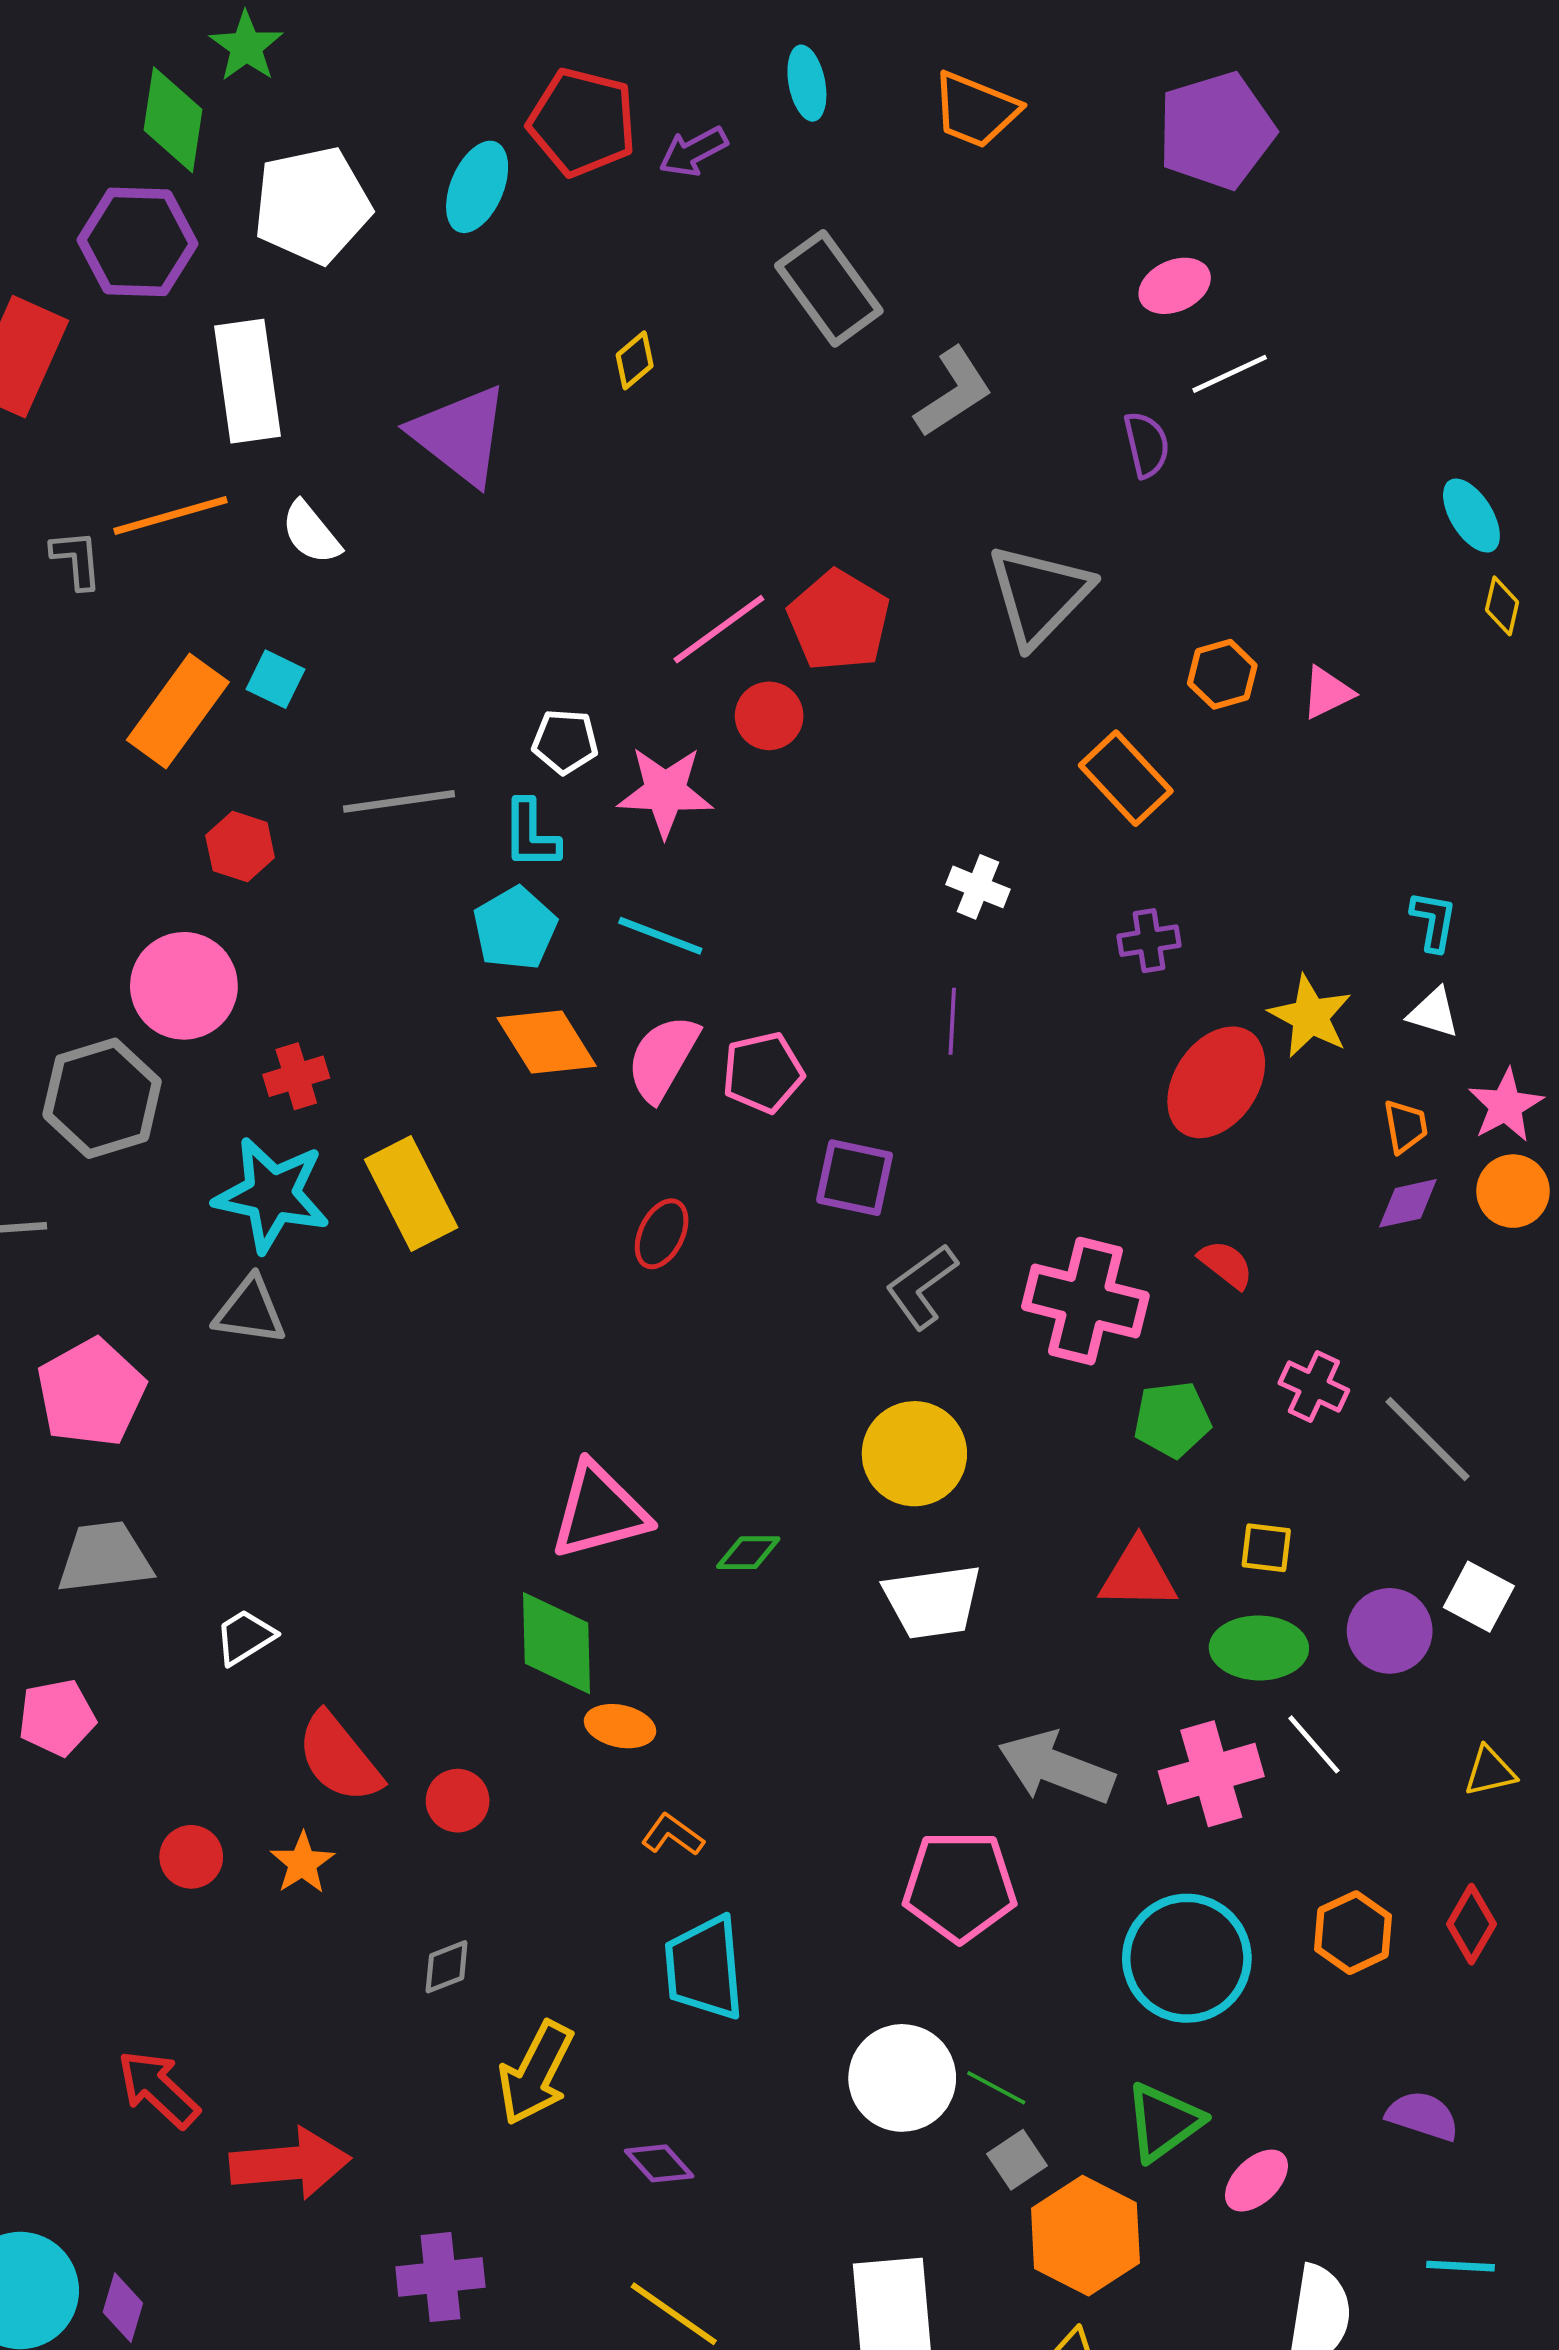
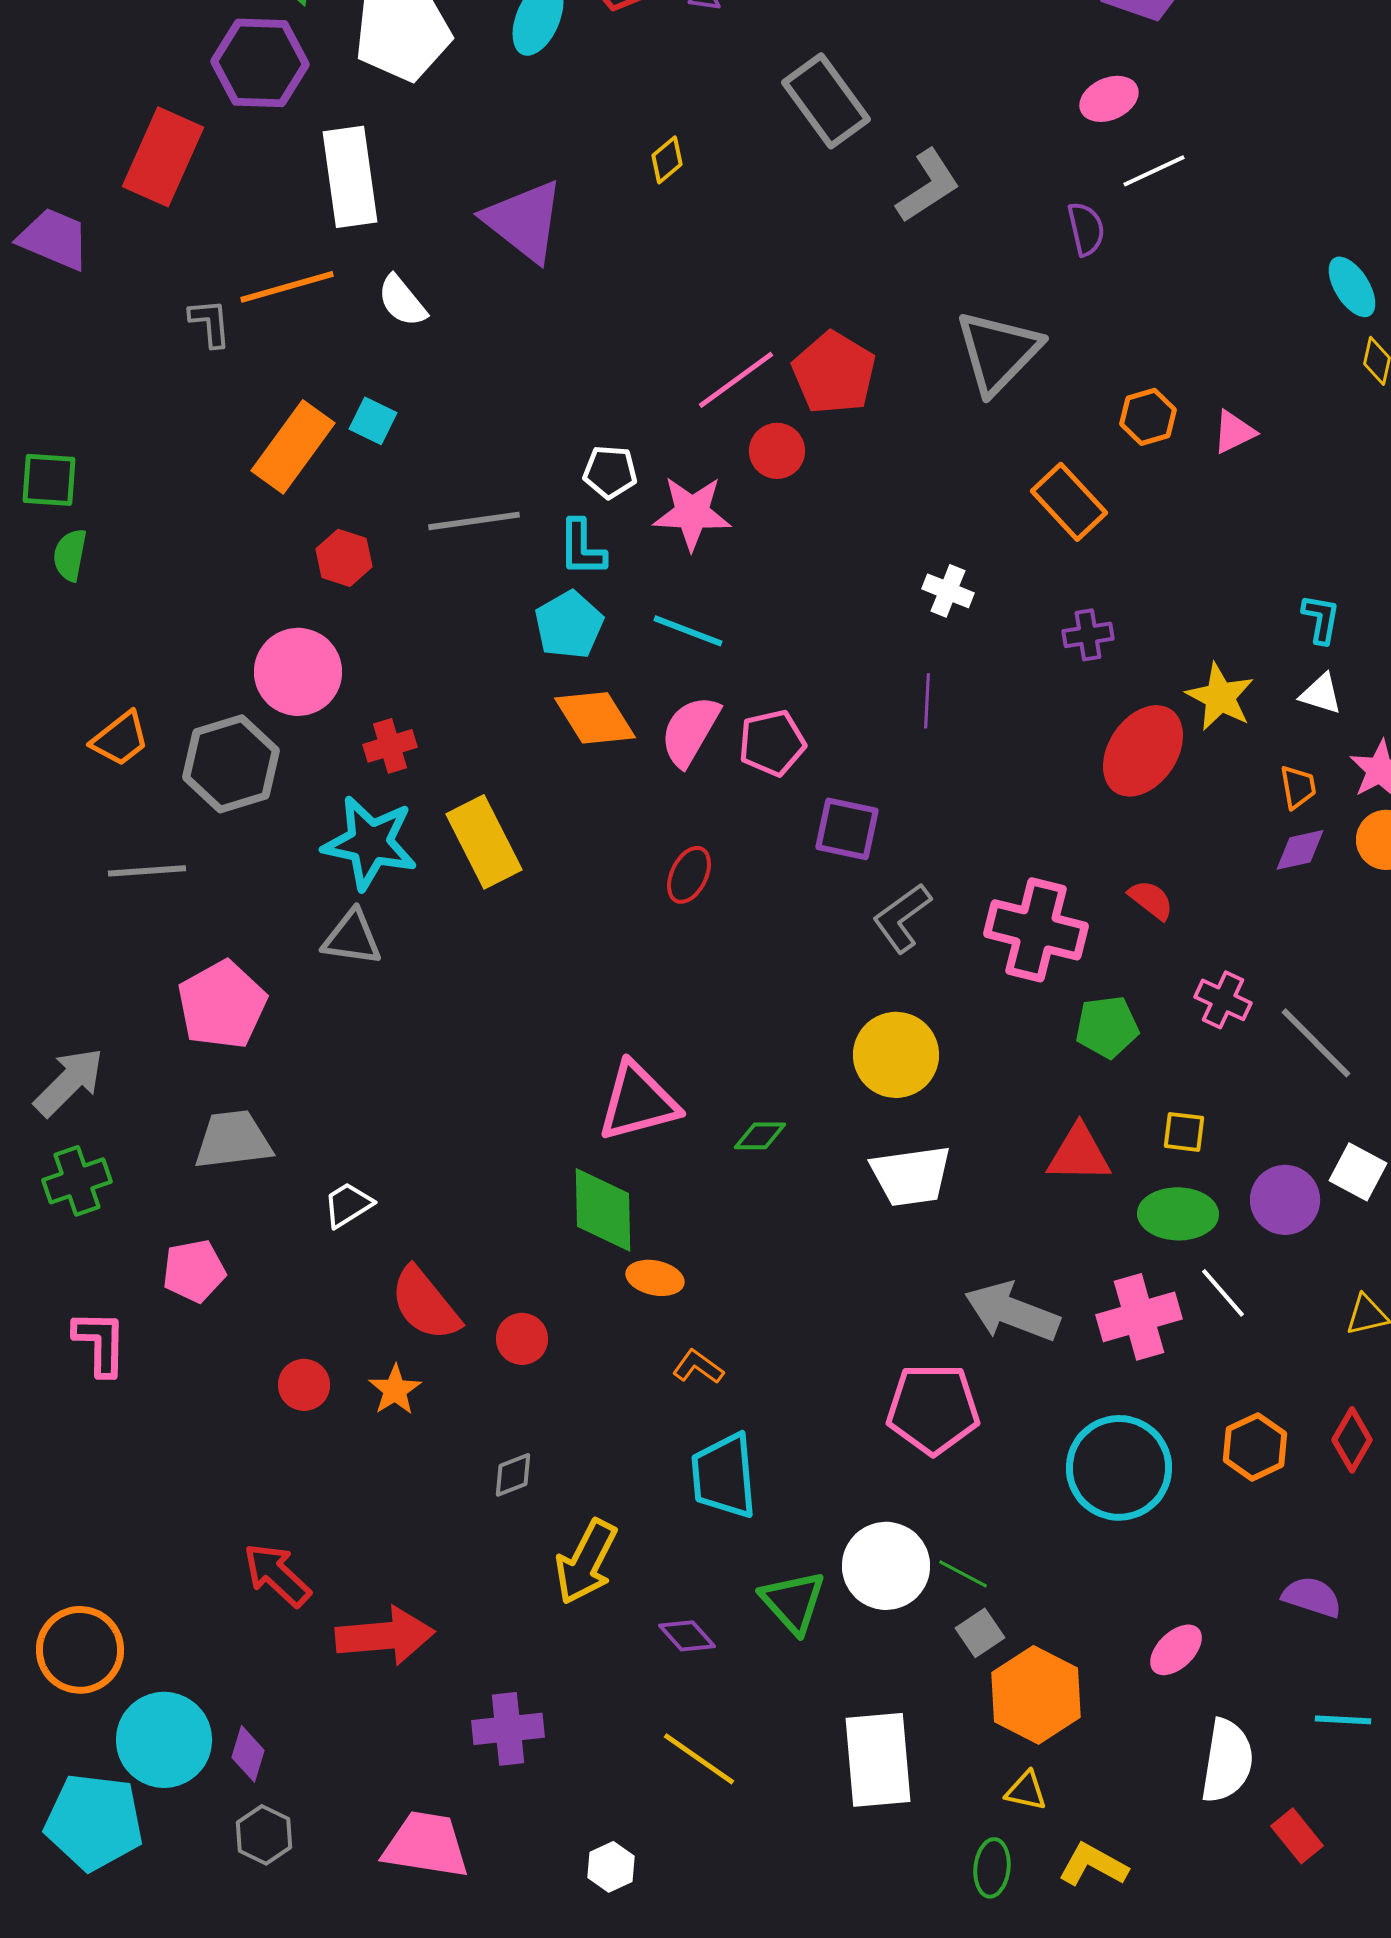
green triangle: (1164, 2122) -> (793, 1602), moved, turned -36

